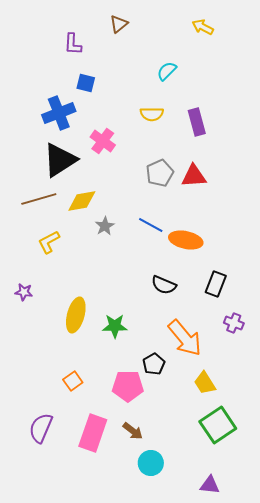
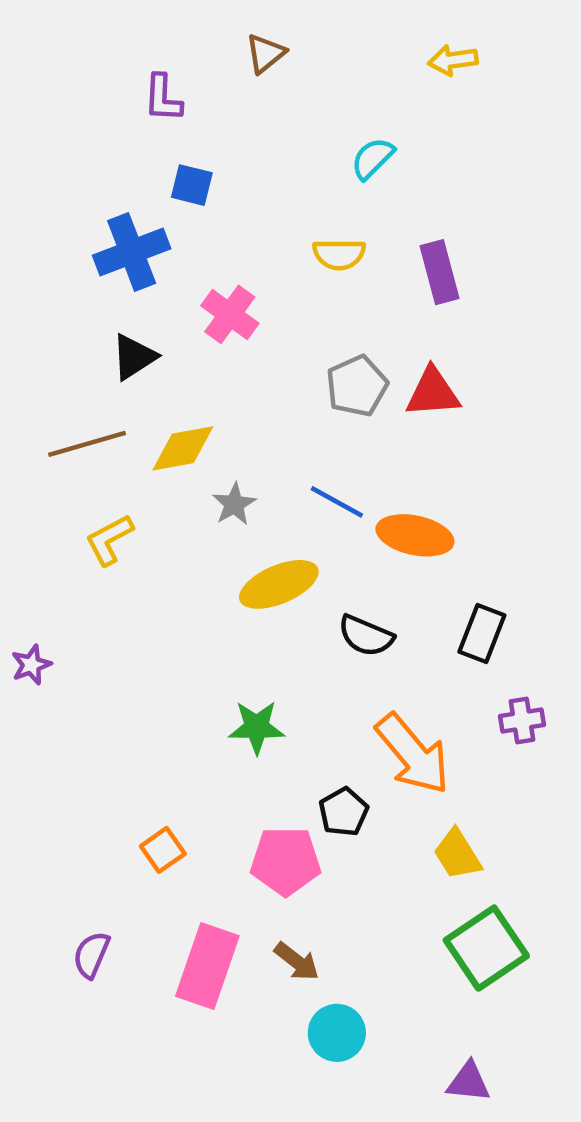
yellow arrow: (203, 27) -> (453, 60), turned -35
black triangle: (60, 160) -> (134, 357), size x0.6
purple star: (24, 292) -> (31, 665), moved, turned -30
yellow ellipse: (76, 315) -> (279, 584), moved, turned 52
purple cross: (234, 323) -> (522, 721), turned -30
purple semicircle: (41, 428) -> (91, 955), size x0.7

